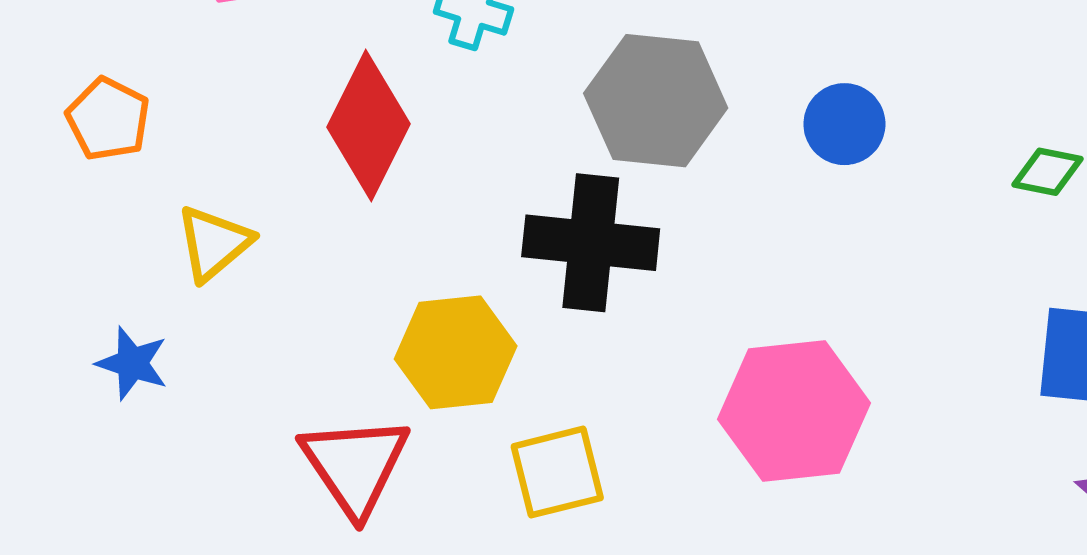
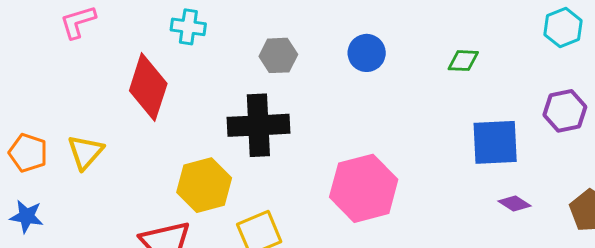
gray hexagon: (656, 101) -> (278, 55), size x0.6
orange pentagon: (108, 119) -> (28, 153), moved
blue star: (132, 363) -> (27, 216), moved

